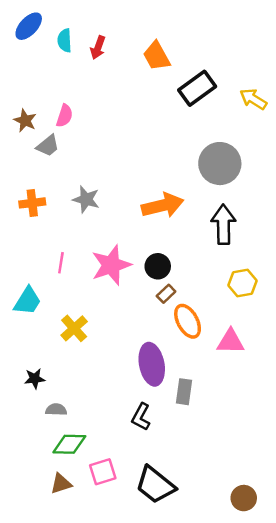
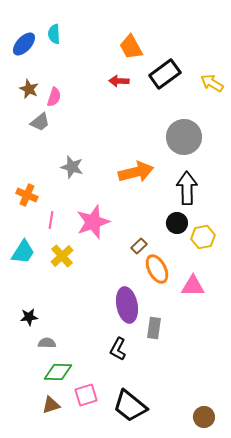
blue ellipse: (29, 26) -> (24, 44), moved
red arrow: (98, 48) -> (119, 81), moved, turned 72
brown star: (25, 121) -> (29, 89), moved
orange cross: (32, 203) -> (27, 195), moved, turned 30
black circle: (158, 266) -> (177, 223), moved
yellow cross: (74, 328) -> (62, 256), moved

